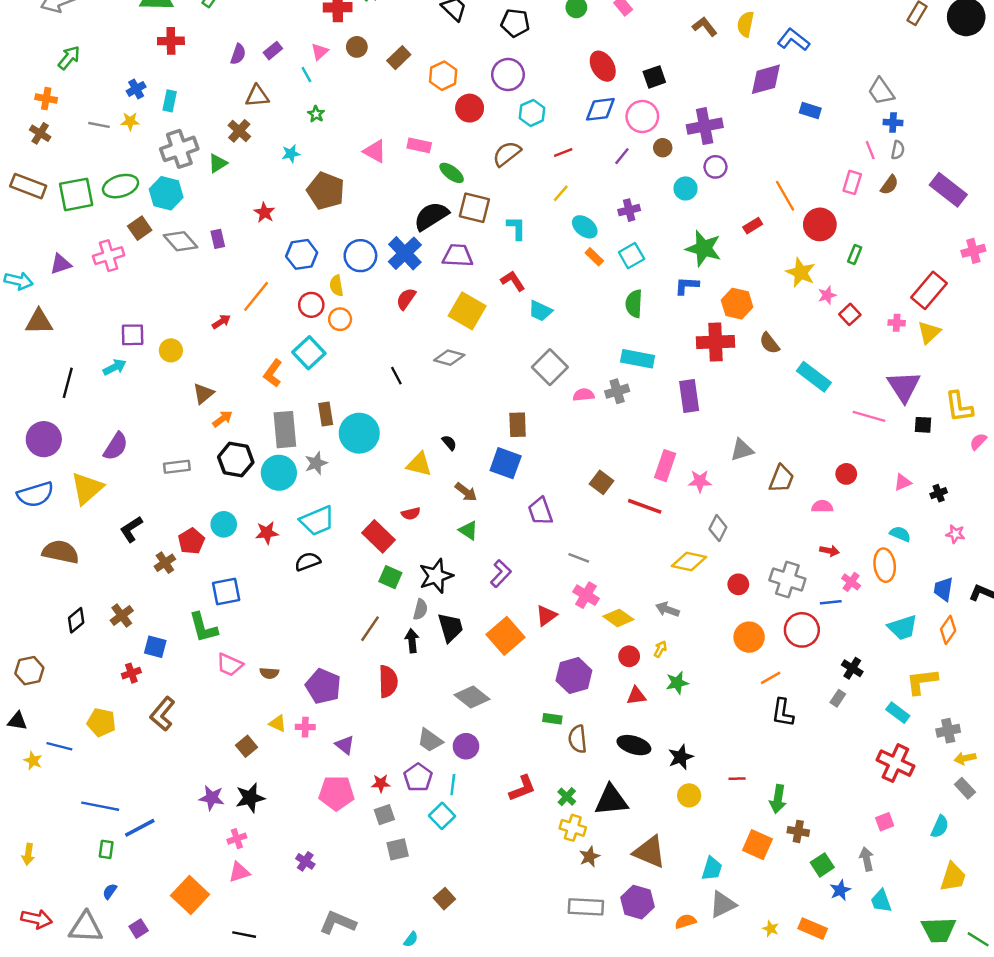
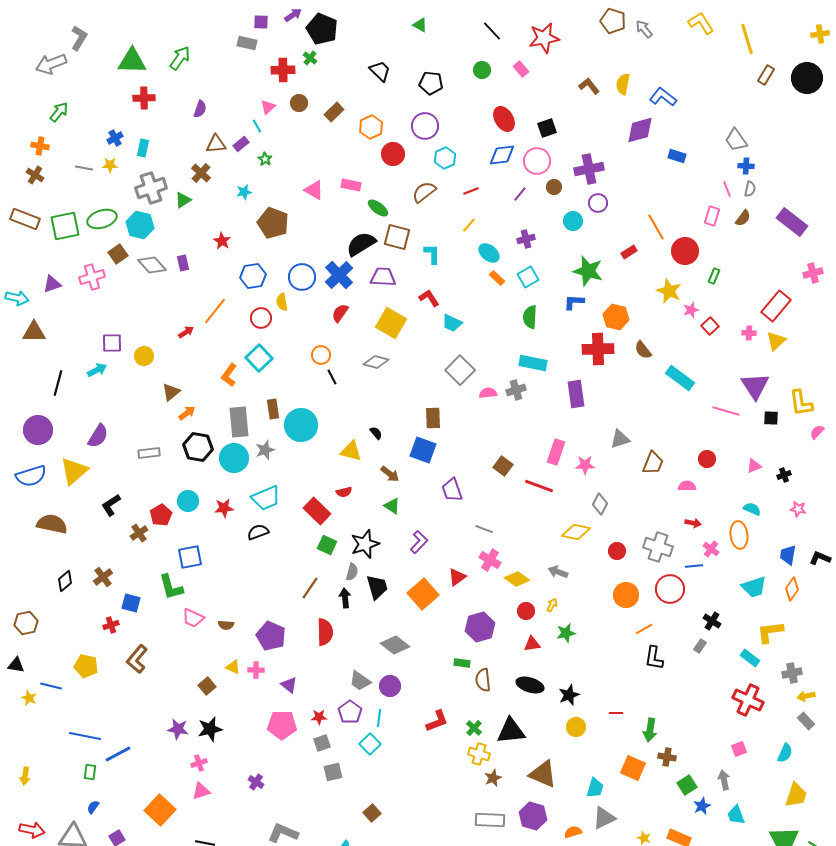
purple rectangle: (273, 51) -> (241, 144), moved
orange circle: (340, 319) -> (321, 355), moved

